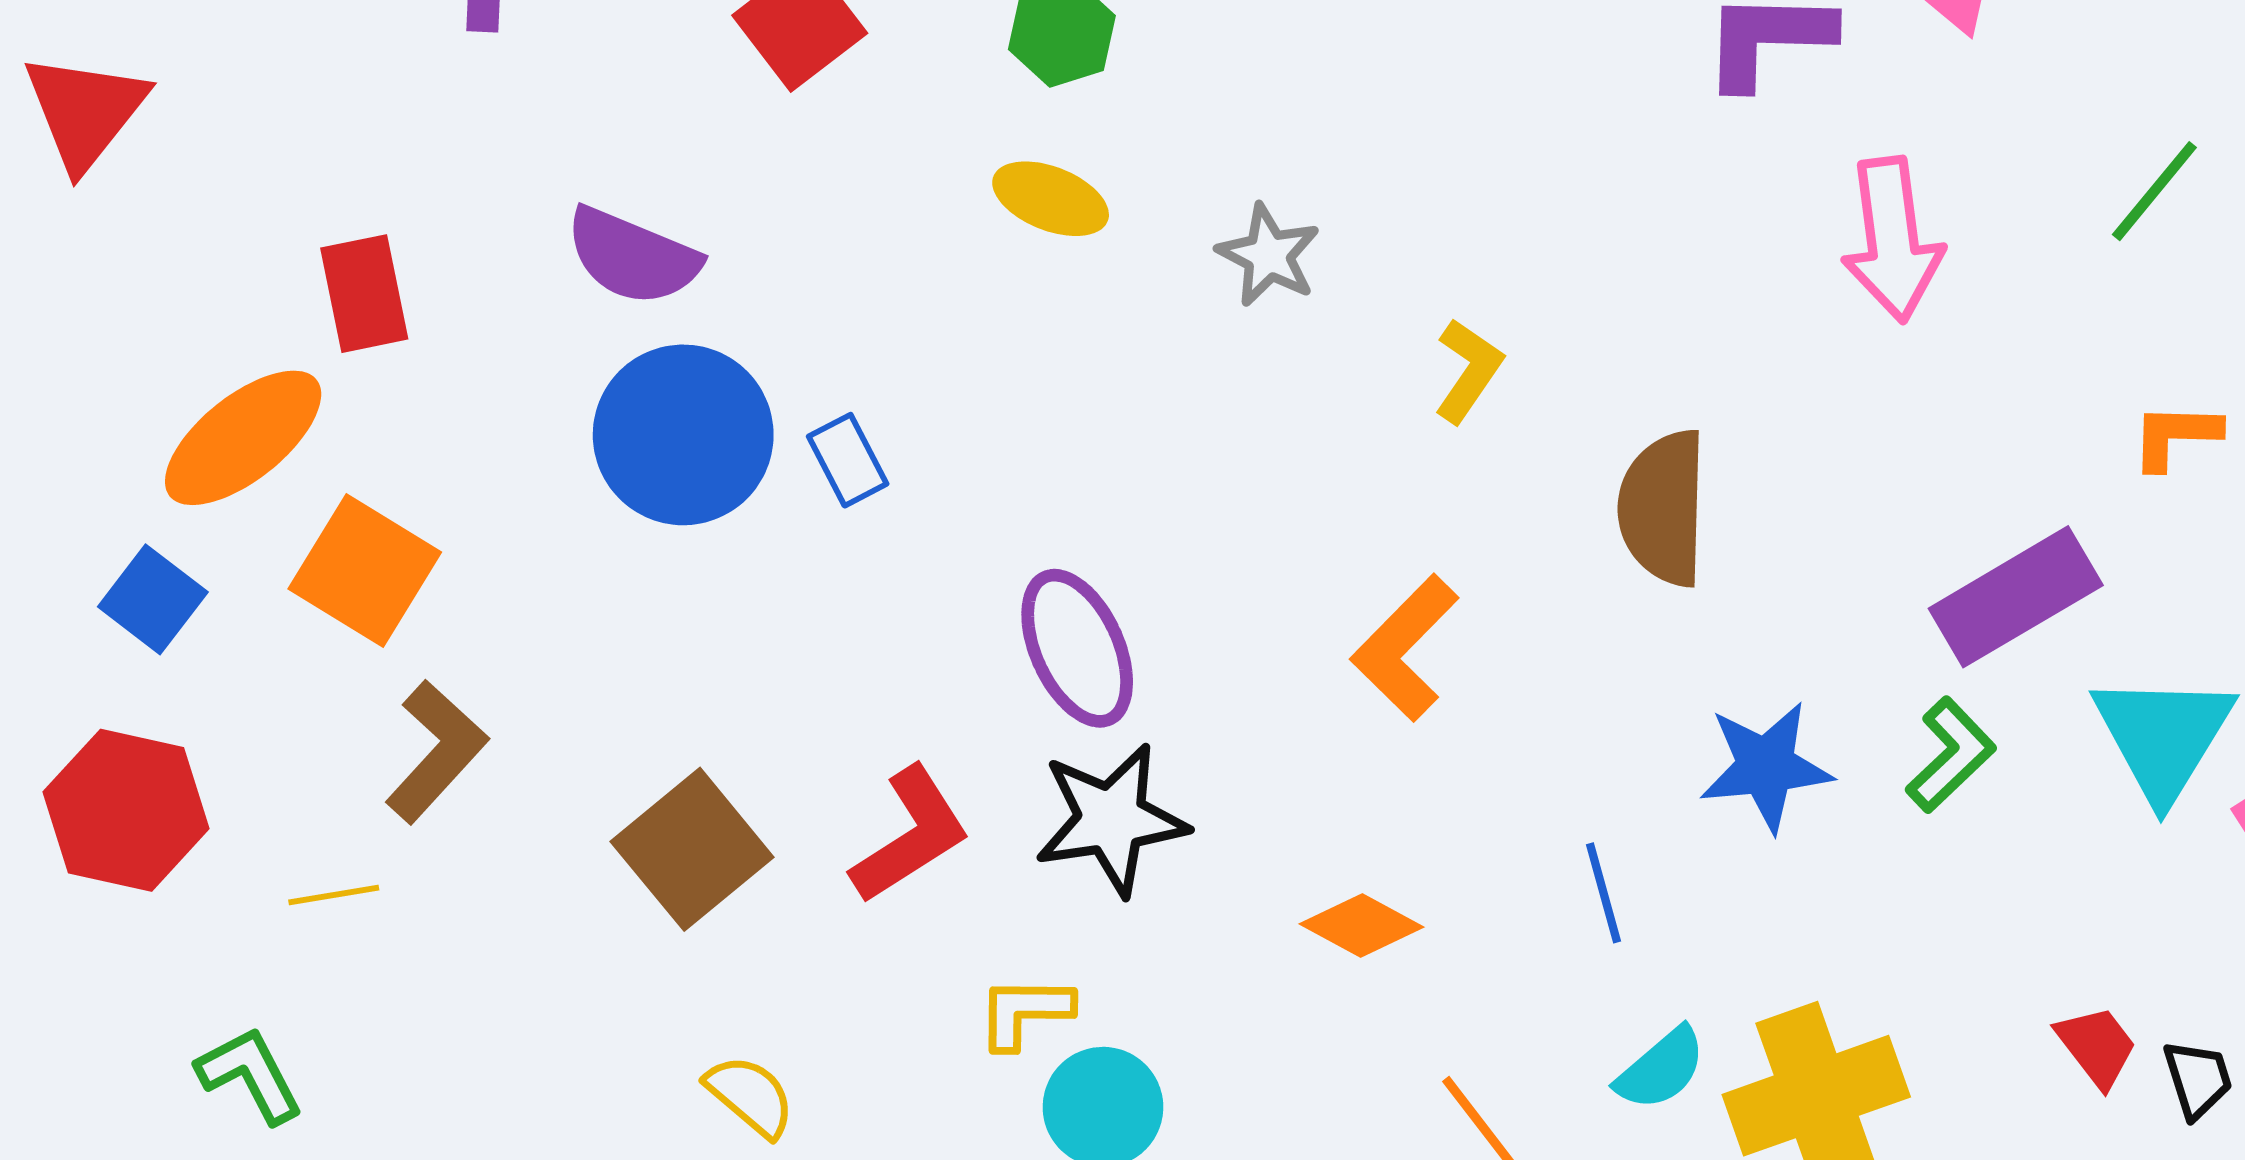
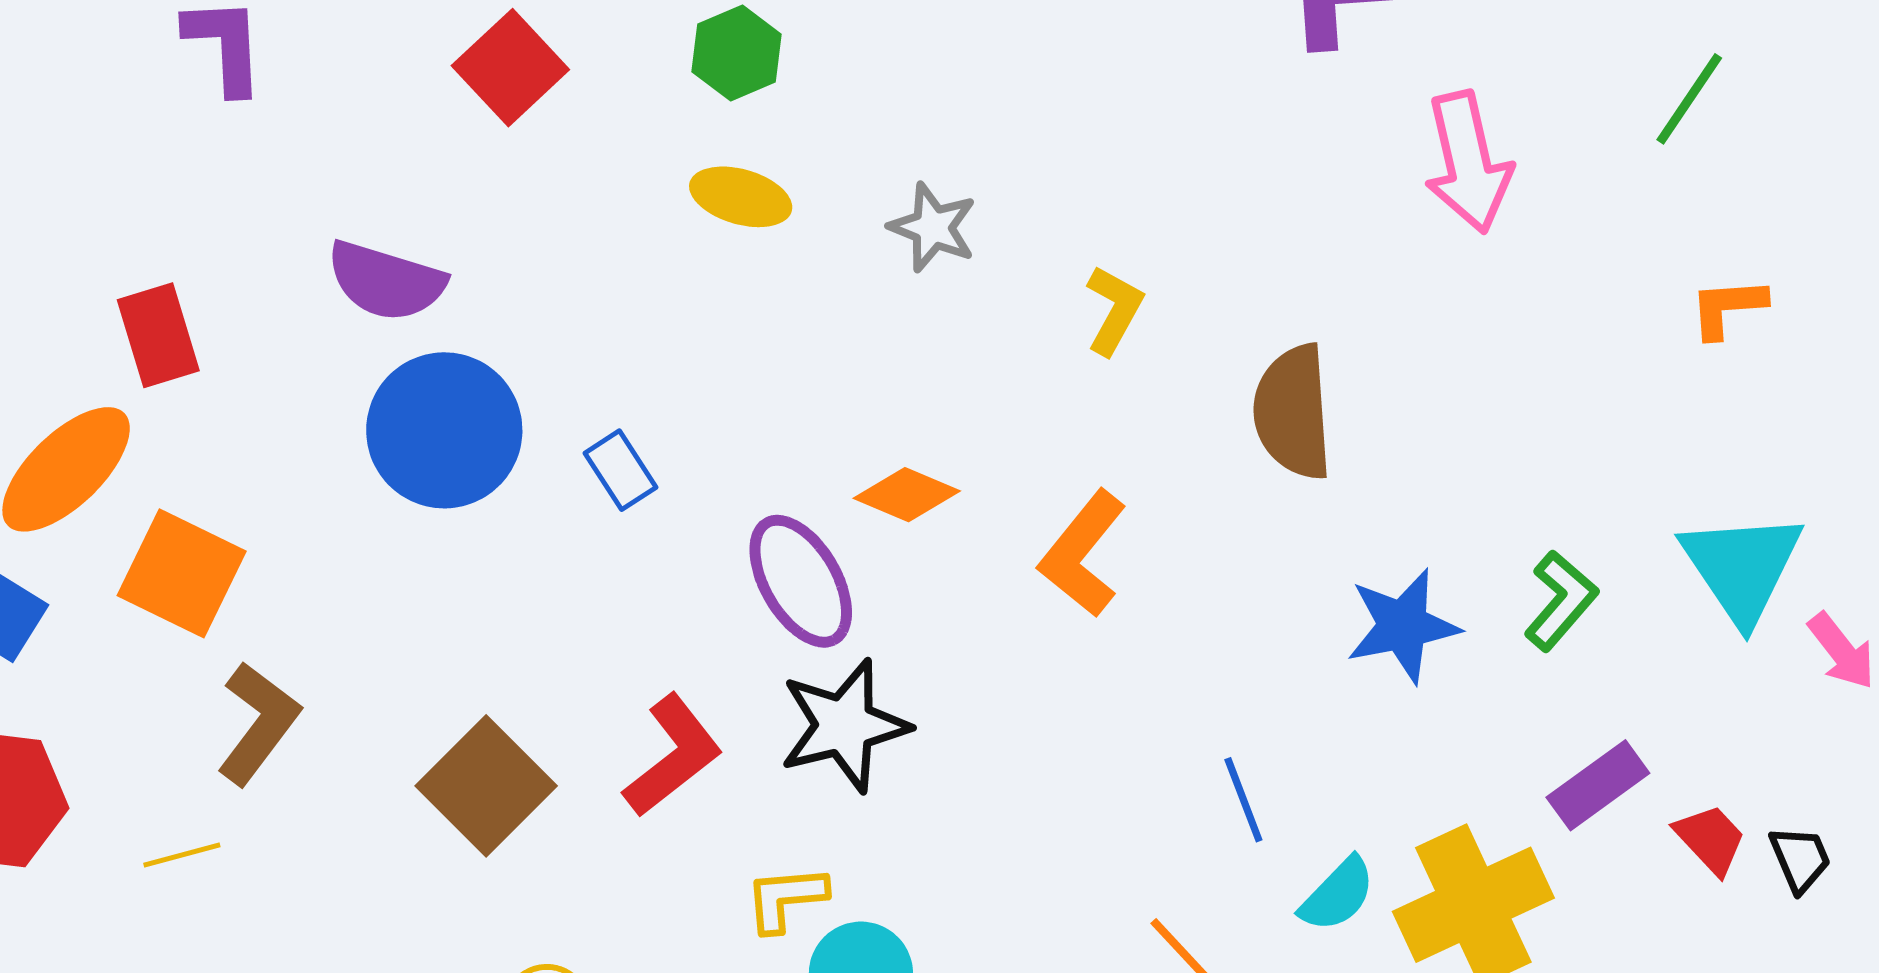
blue rectangle: (848, 460) -> (621, 470), moved
purple rectangle: (2016, 597) -> (1598, 785), moved, size x0.7
blue line: (1603, 893) -> (1243, 800), moved
orange diamond: (1362, 925) -> (907, 495), moved

